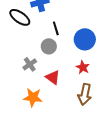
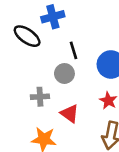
gray cross: (30, 64) -> (40, 97), turned 32

